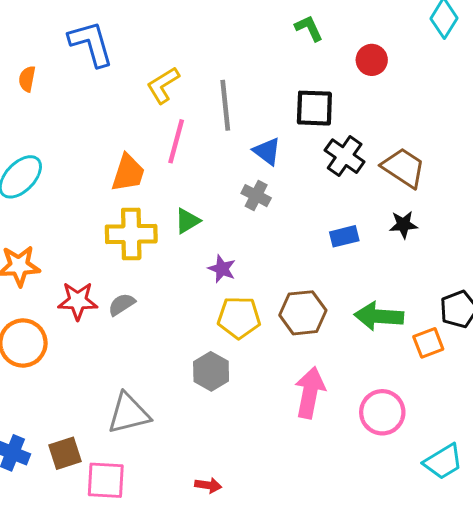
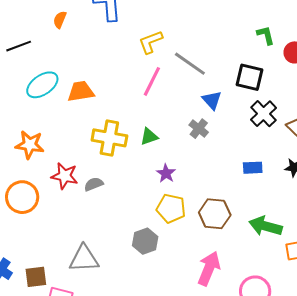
green L-shape: (309, 28) -> (266, 35), moved
gray line: (225, 105) -> (190, 64), turned -60
orange trapezoid: (128, 173) -> (81, 91), moved, turned -128

